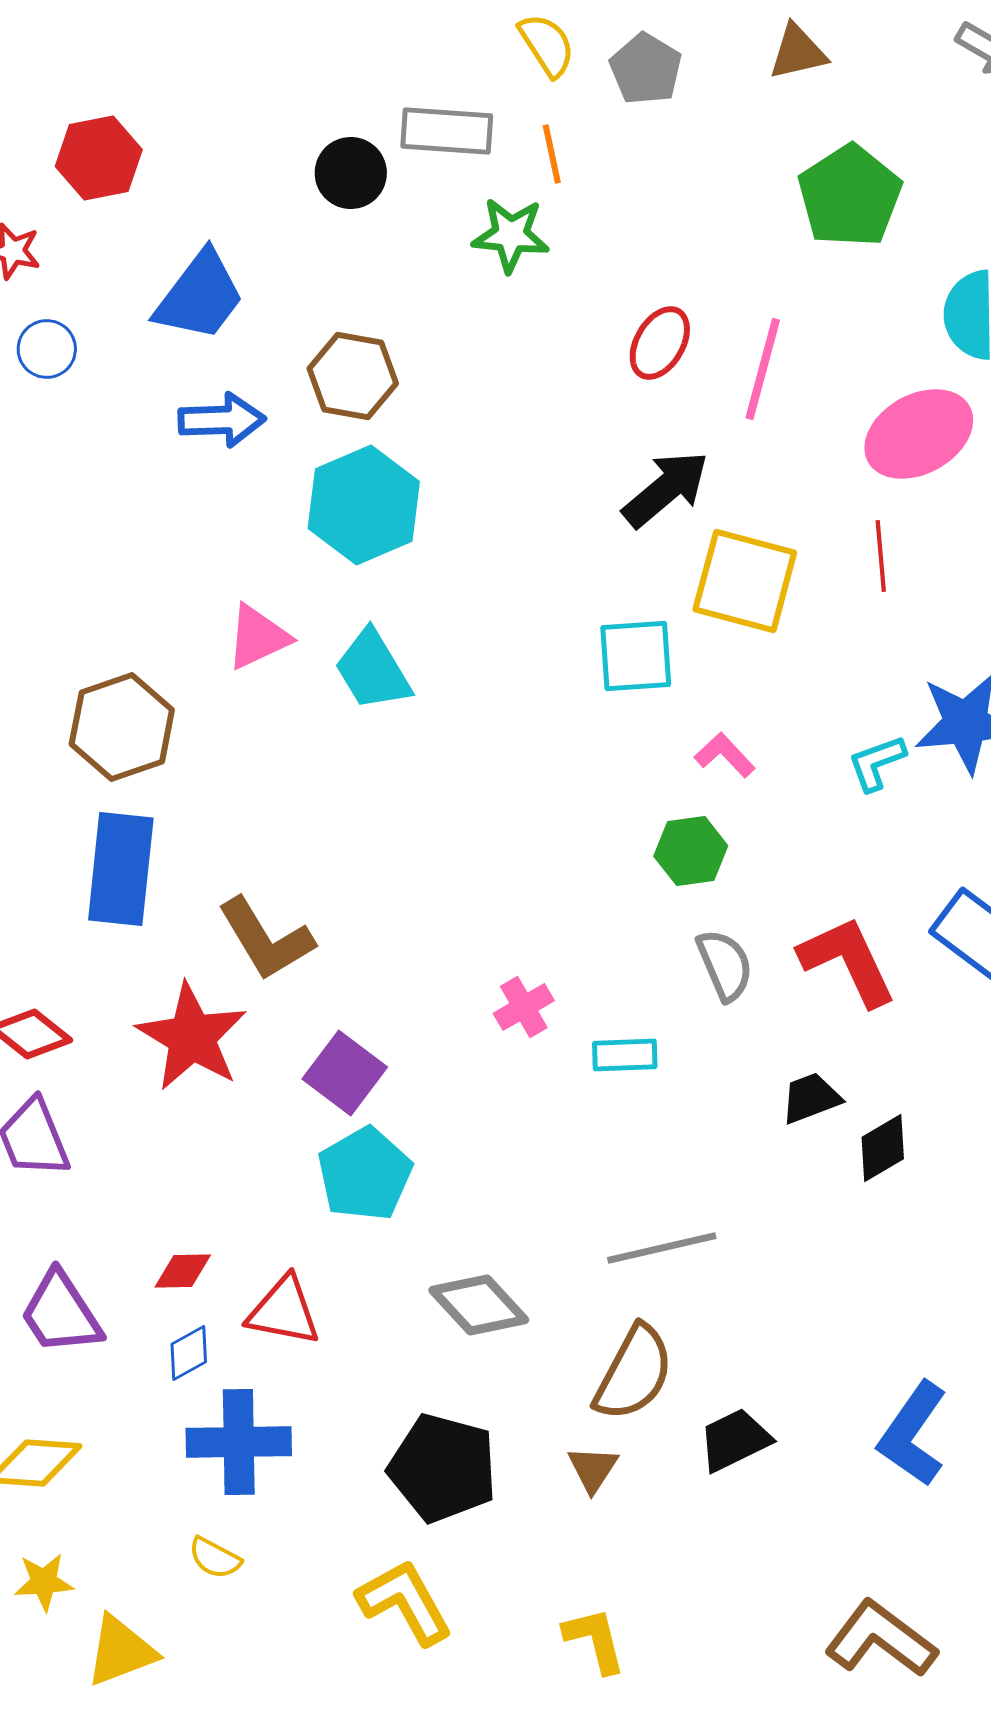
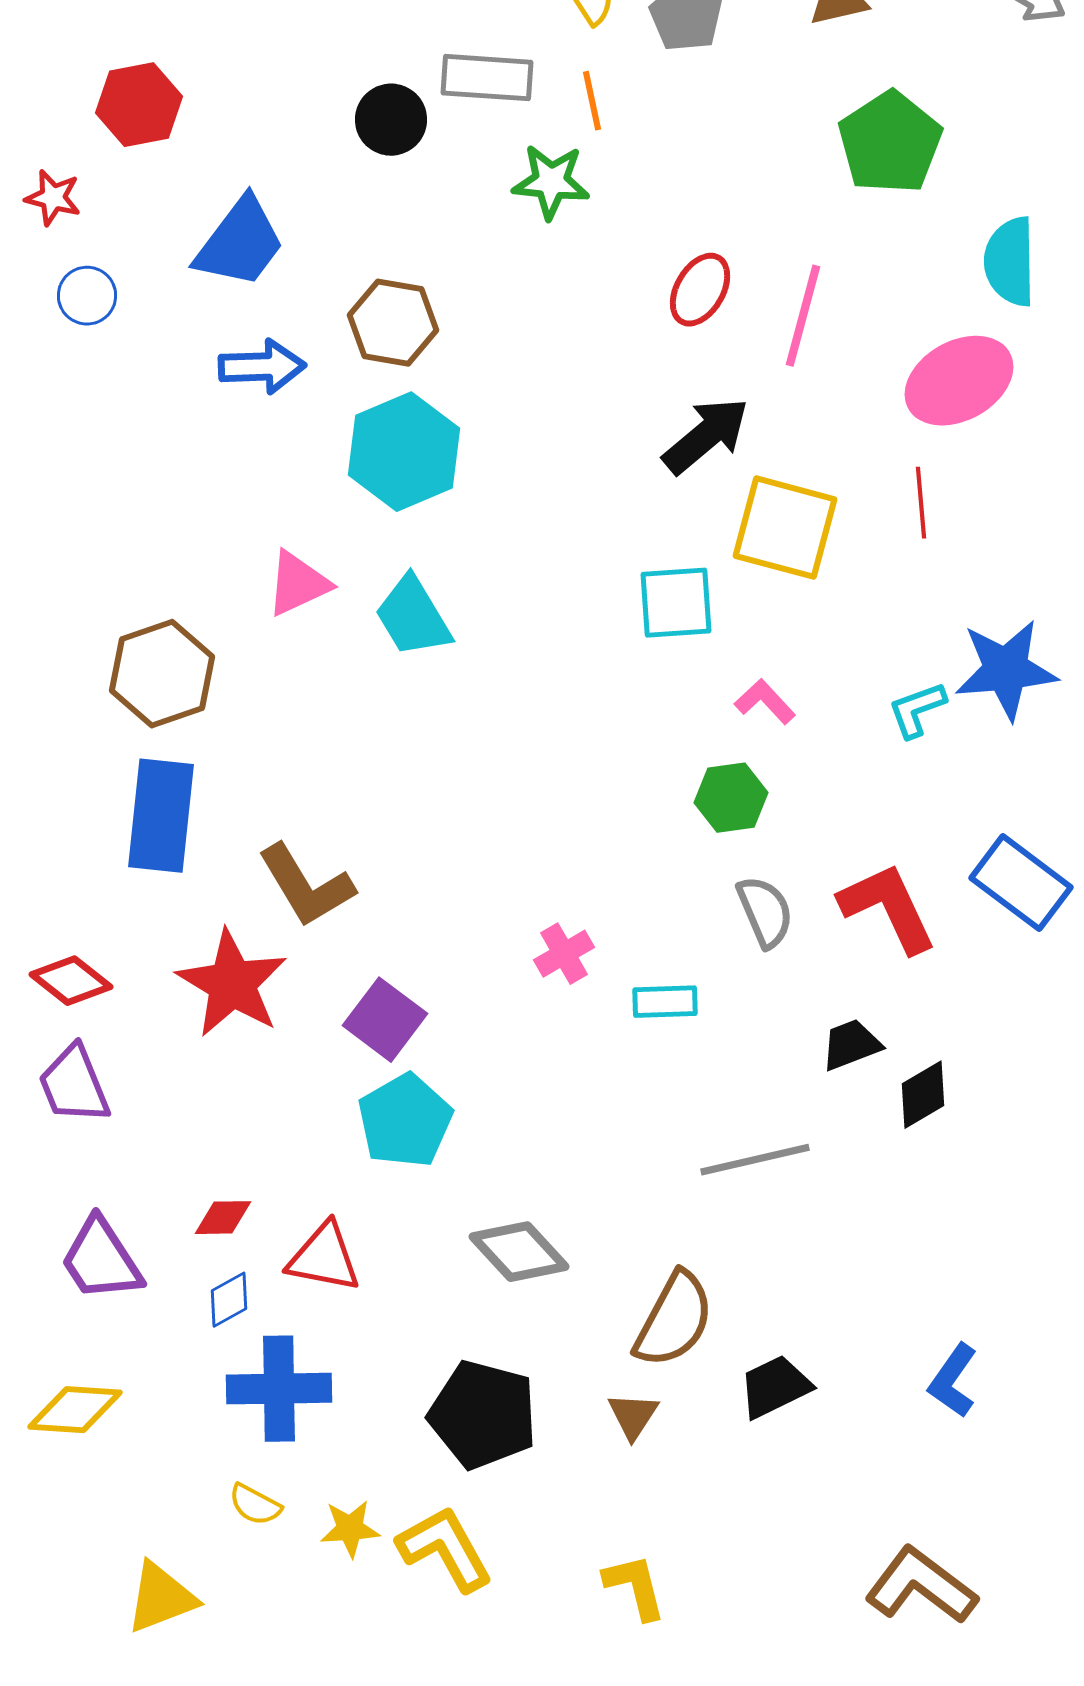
gray line: (662, 1248) -> (755, 1160), moved
blue L-shape: (913, 1434) -> (953, 1381), size x0.7
yellow star: (44, 1582) -> (350, 1529), moved

